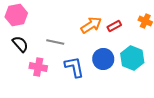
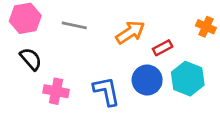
red rectangle: (114, 26) -> (163, 48), moved
gray line: (55, 42) -> (74, 25), moved

